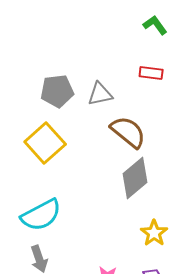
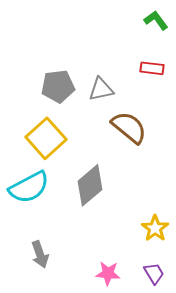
gray diamond: (135, 178) -> (90, 185), moved
cyan semicircle: (41, 215) -> (29, 187), moved

